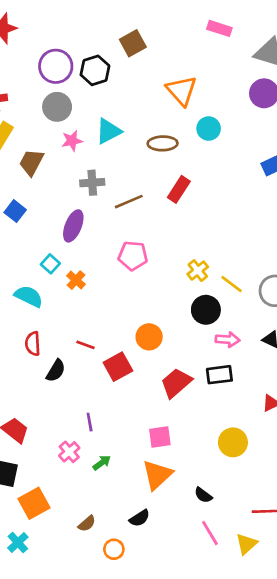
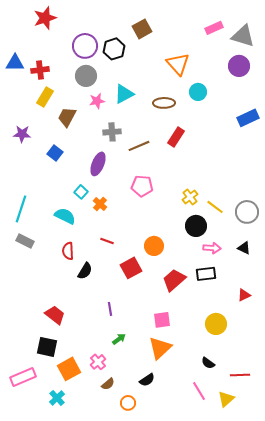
pink rectangle: (219, 28) -> (214, 28), moved, turned -42
red line: (85, 345) -> (107, 241), moved
pink cross: (69, 452) -> (98, 362), moved
black semicircle: (203, 495) -> (208, 363), moved

